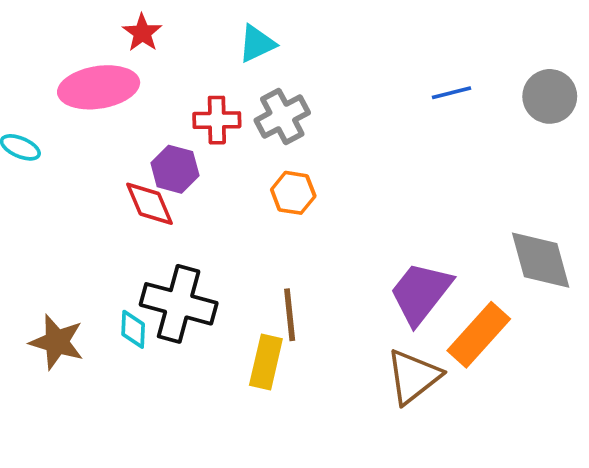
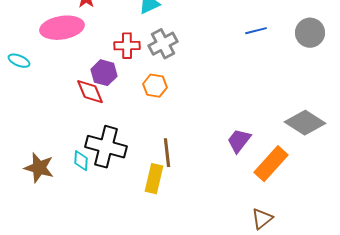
orange hexagon: (293, 193) -> (155, 86), moved
gray diamond: (541, 260) -> (305, 123), turned -42
purple trapezoid: (421, 293) -> (239, 141), size x0.7
brown triangle: (413, 377) -> (262, 219), moved, size x0.7

